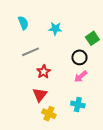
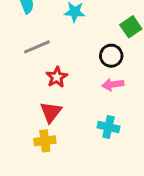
pink arrow: (81, 76) -> (113, 84), turned 32
yellow cross: (49, 114) -> (45, 141), moved, turned -32

